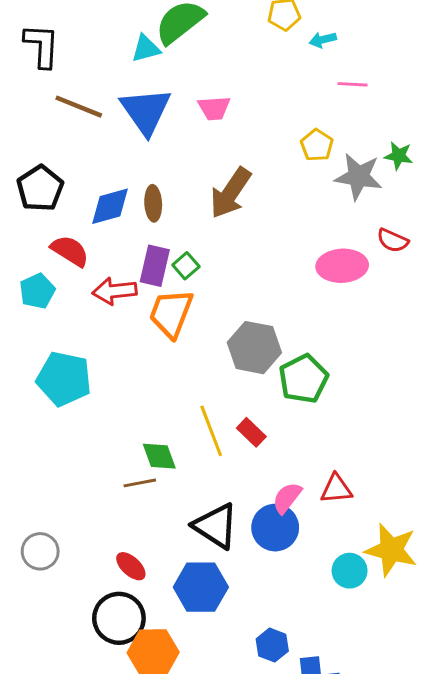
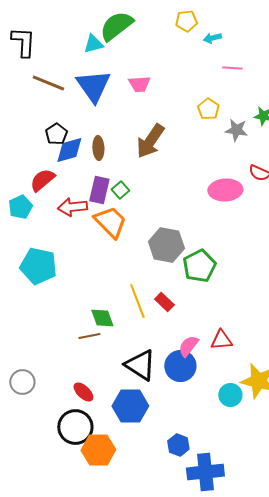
gray star: (358, 177) -> (236, 130), size x0.7
black pentagon: (40, 188) -> (56, 134), moved, size x0.7
red semicircle: (70, 251) -> (42, 180), turned -72
orange trapezoid: (171, 313) -> (110, 222), turned 114

